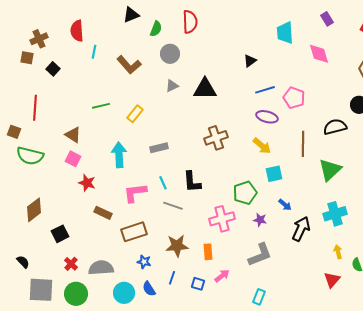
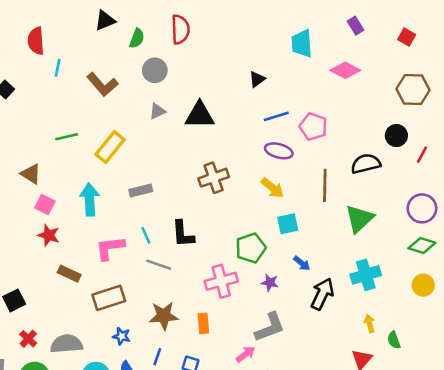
pink diamond: (319, 54) -> (345, 70), turned -45
yellow rectangle: (135, 114) -> (110, 147), size x1.4
pink square: (73, 159) -> (45, 205), moved
pink arrow: (222, 276) -> (246, 354), moved

